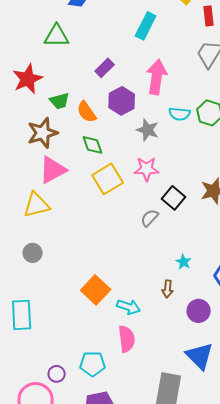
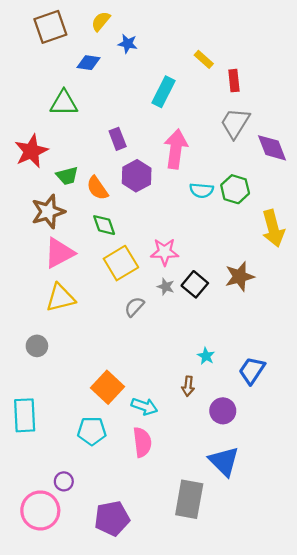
purple rectangle: (105, 68) -> (118, 139), turned -66
gray star: (148, 130) -> (166, 287), moved, size x0.7
yellow triangle: (37, 205) -> (60, 298), moved
gray semicircle: (150, 218) -> (134, 307), moved
cyan pentagon: (93, 364) -> (92, 431), moved

